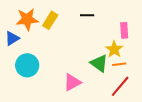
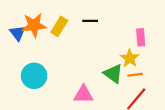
black line: (87, 15) -> (90, 21), moved
blue triangle: (12, 38) -> (18, 33), moved, turned -35
pink triangle: (72, 82) -> (84, 95), turned 30

